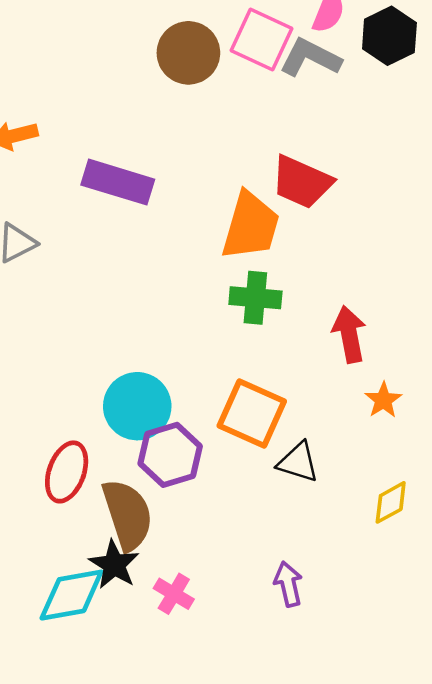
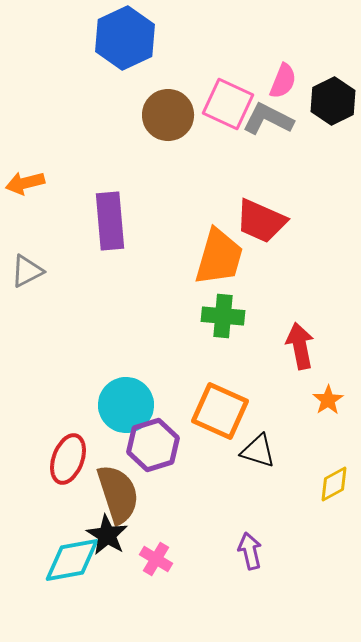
purple rectangle: (118, 182) -> (110, 221), turned 68

